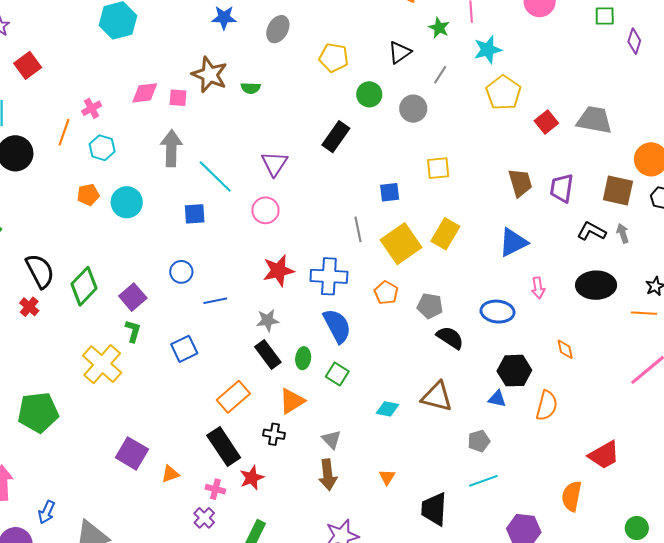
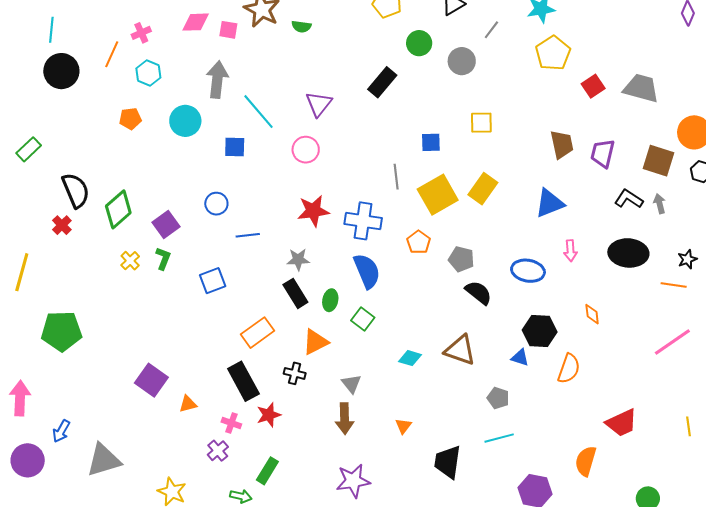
cyan circle: (127, 202) -> (185, 121), moved
yellow cross: (102, 364) -> (130, 261), moved, size x0.5
gray pentagon: (479, 441) -> (498, 398), turned 30

